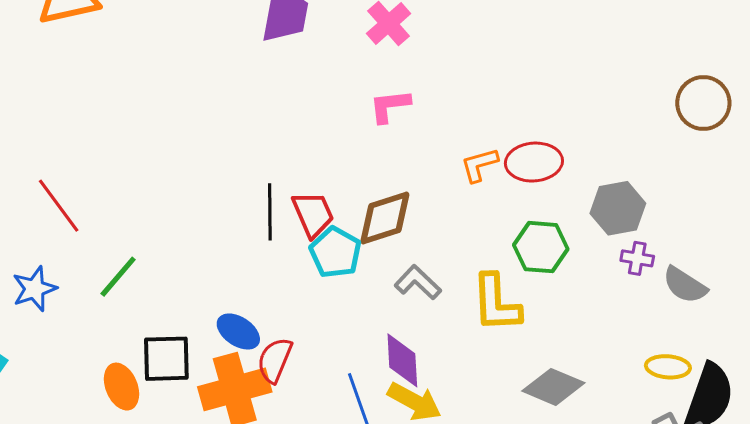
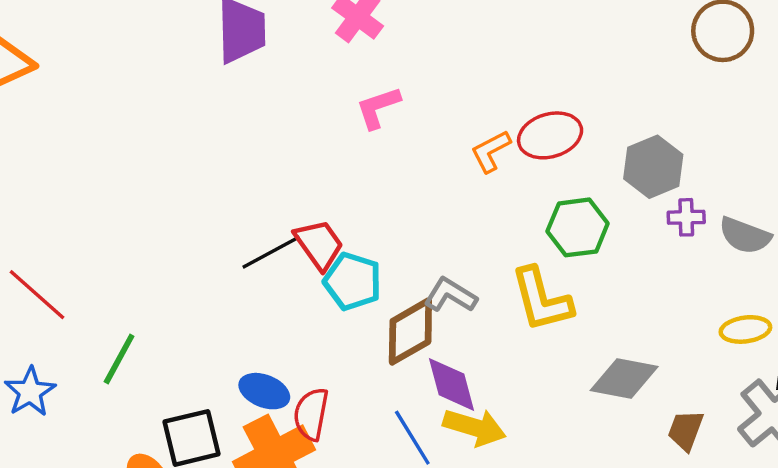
black line: (270, 212) -> (271, 252), turned 74
brown diamond: (385, 218) -> (410, 331), moved

